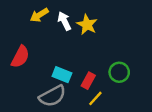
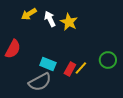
green circle: (119, 72) -> (108, 60), moved
yellow line: (95, 98) -> (81, 68), moved

